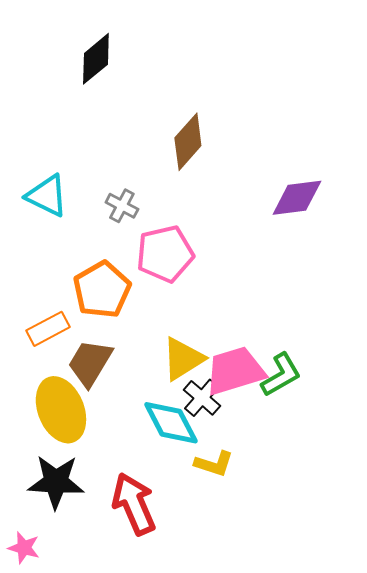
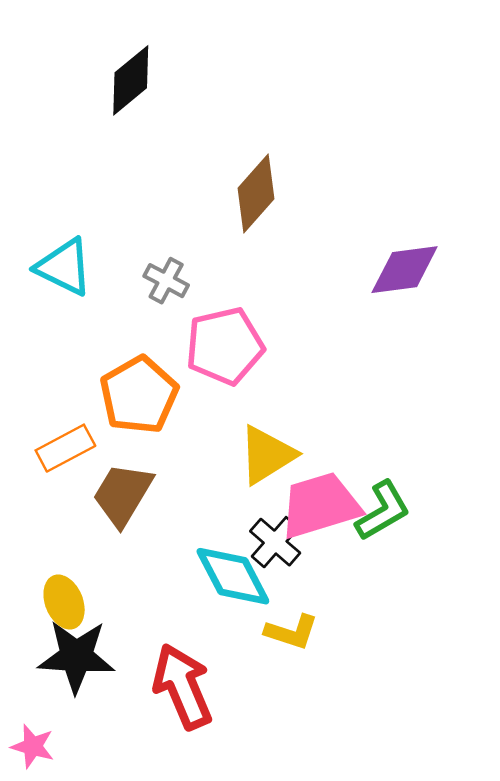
yellow triangle: (183, 359) -> (267, 455), moved
yellow ellipse: (61, 410) -> (64, 602), moved, size x0.6

